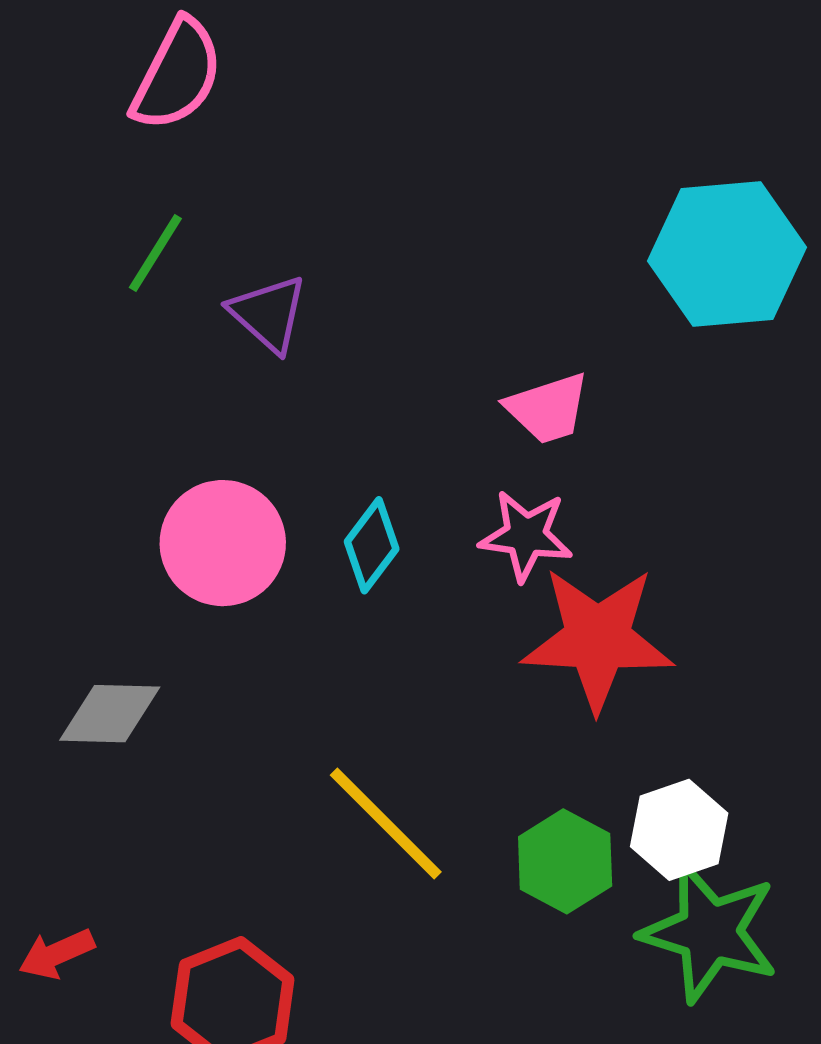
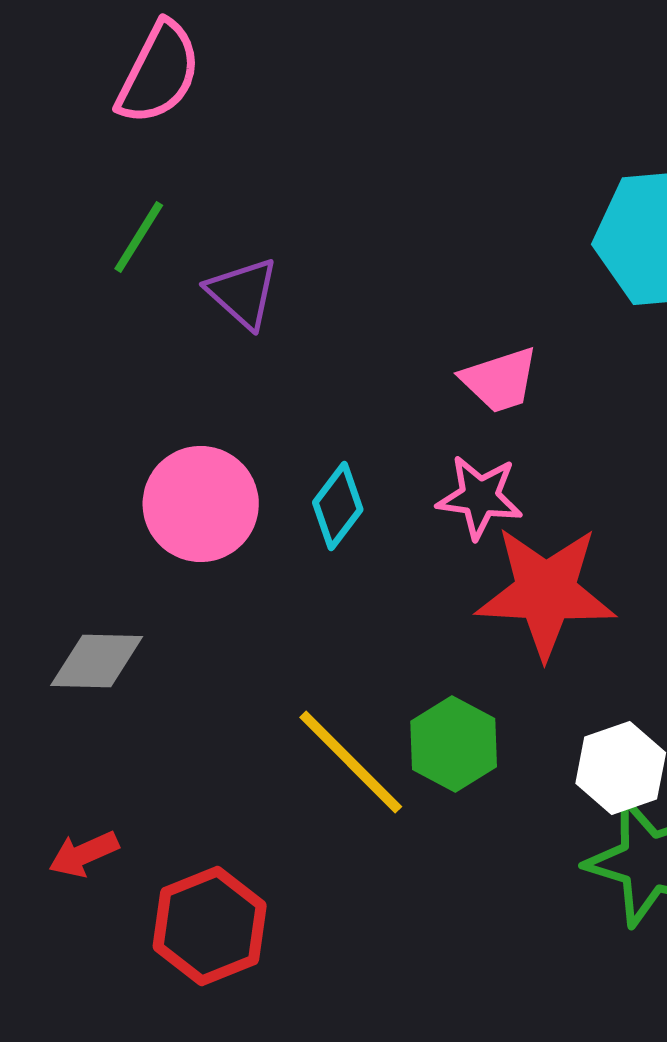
green hexagon: (565, 861) -> (454, 744), moved
red arrow: (57, 954) -> (84, 854), moved

